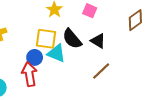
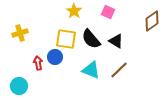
cyan triangle: (56, 53) -> (91, 70), moved
red arrow: (29, 74) -> (38, 63), moved, size x0.6

